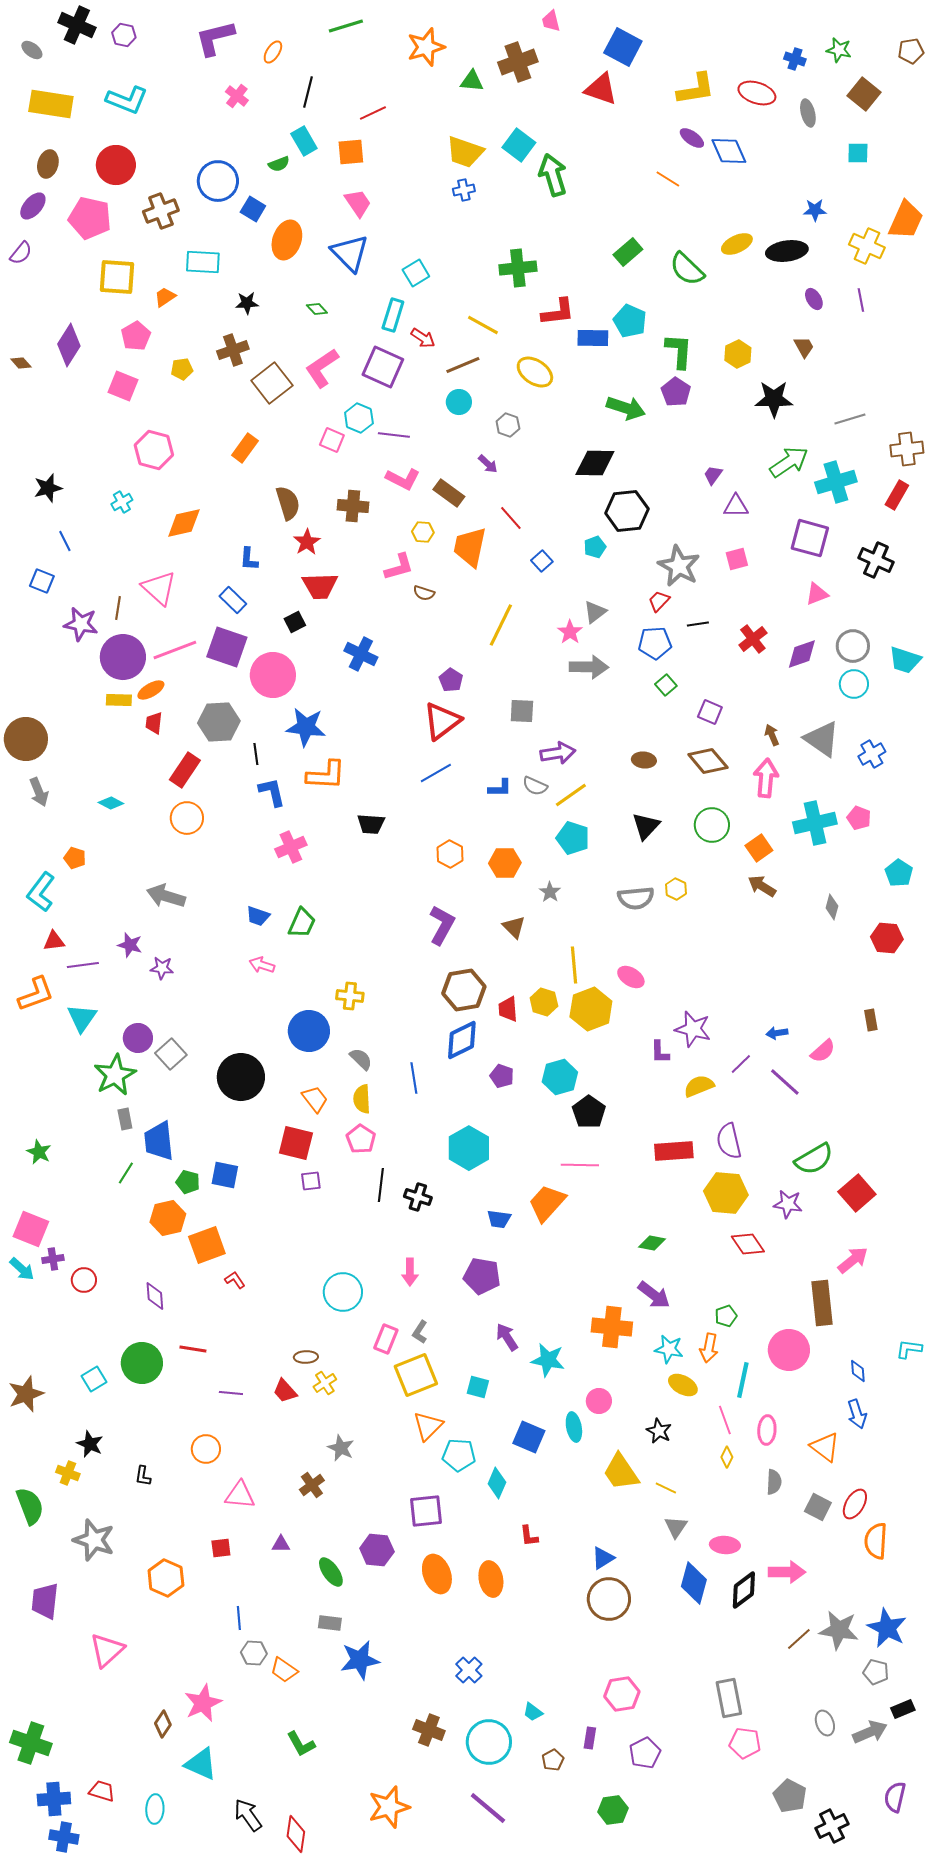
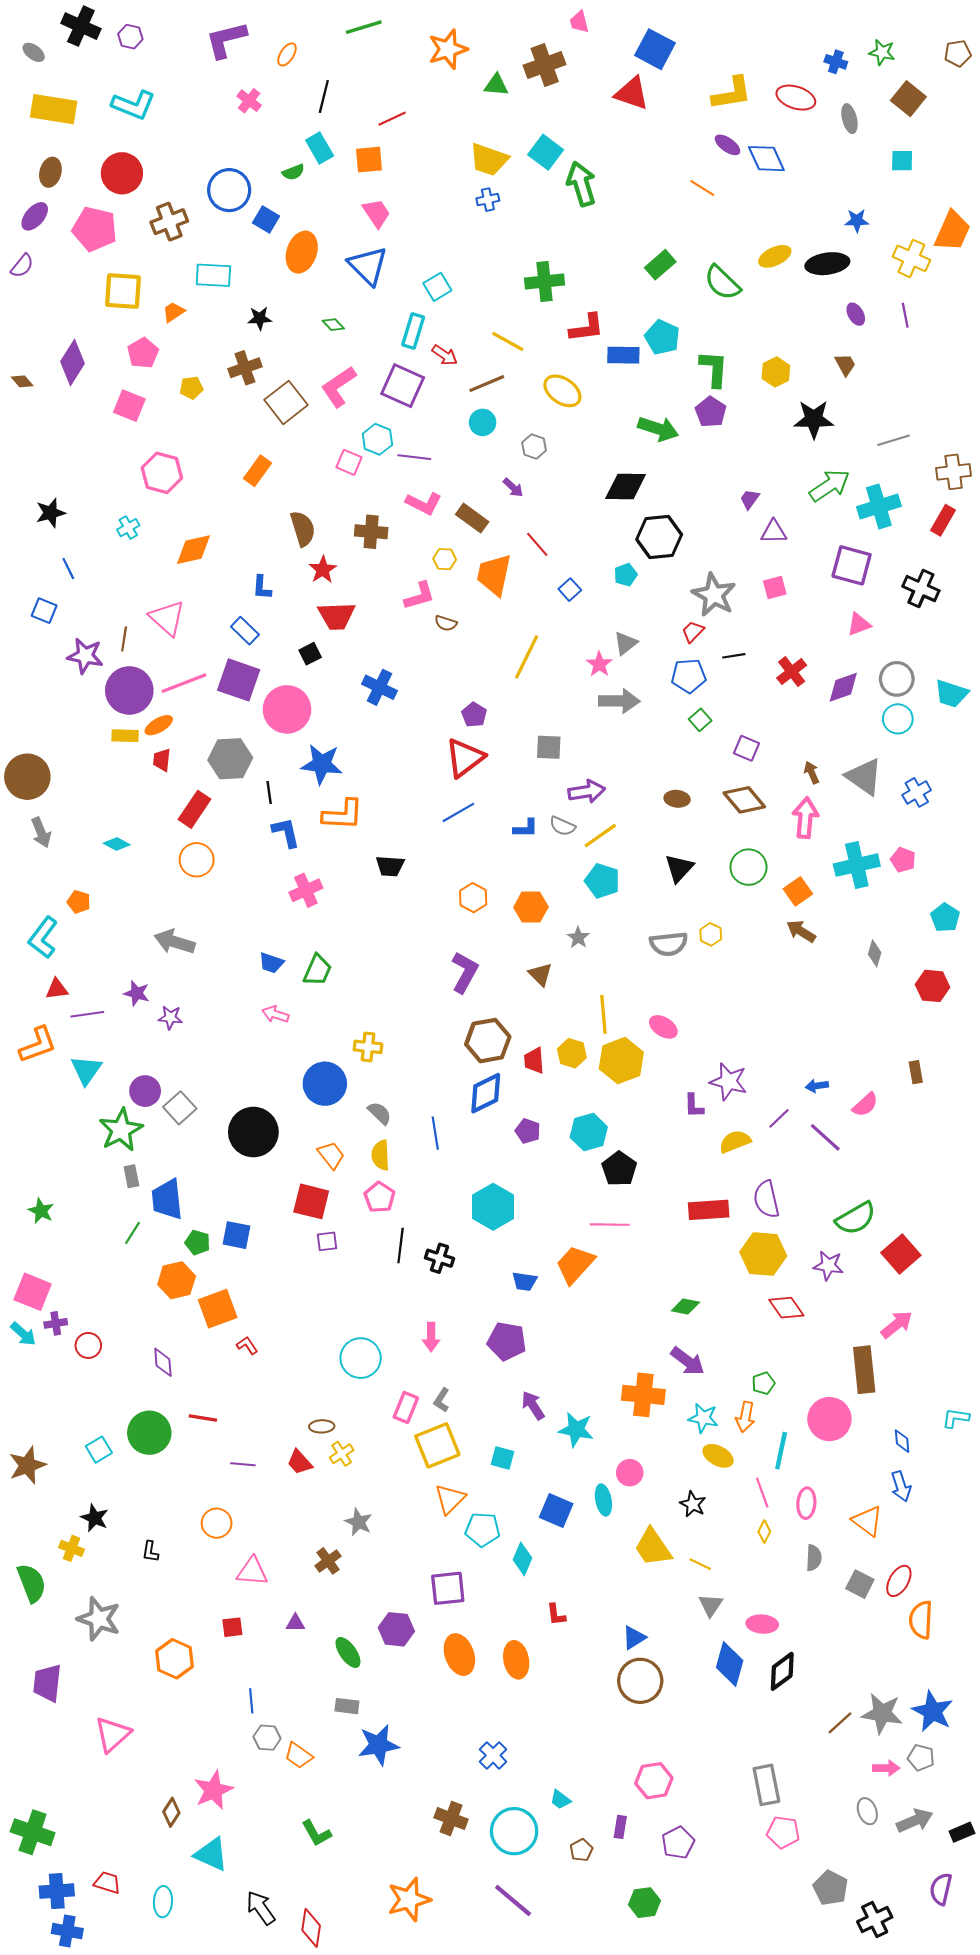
pink arrow: (787, 1572) -> (886, 1768), moved, size x0.7
black rectangle: (903, 1709) -> (962, 1832), moved

